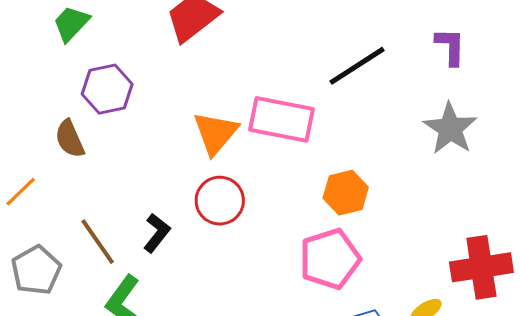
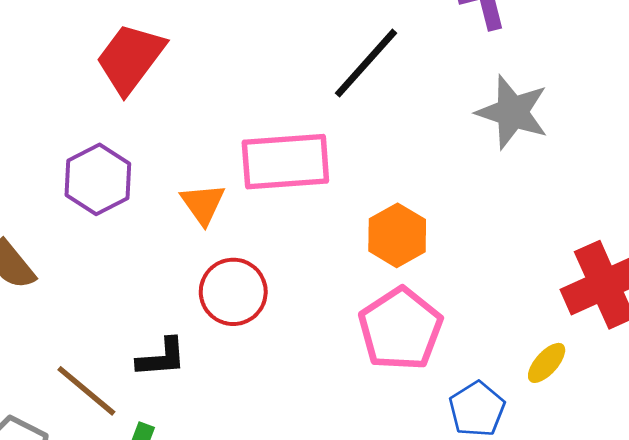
purple hexagon: (107, 89) -> (98, 179), moved
orange triangle: (216, 133) -> (203, 204), size x0.7
black L-shape: (157, 233) -> (162, 358), turned 63

